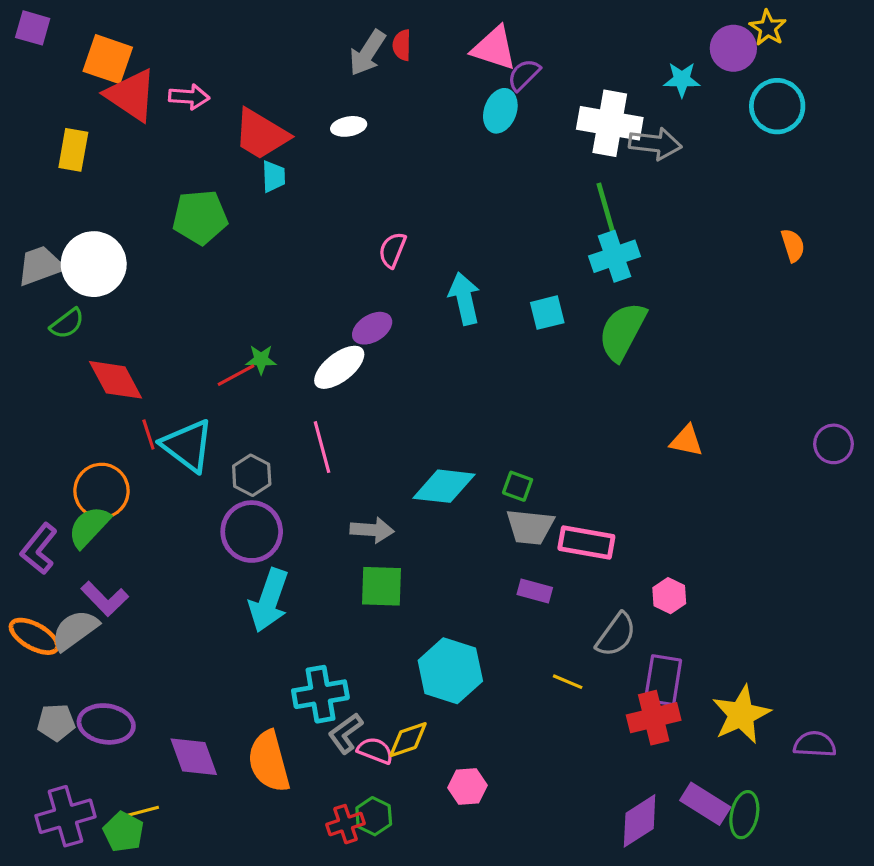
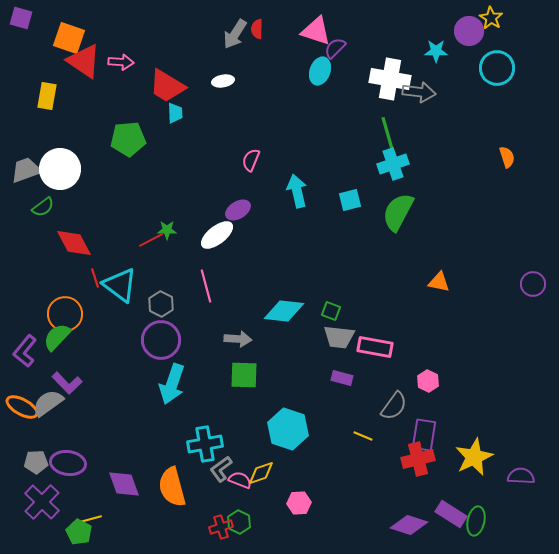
purple cross: (66, 816) -> (42, 502), moved, turned -30
purple diamond: (640, 821) -> (409, 525), turned 51

